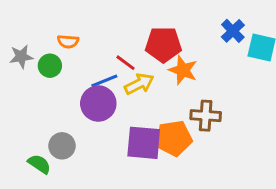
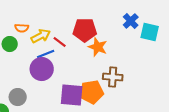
yellow arrow: (139, 84) -> (41, 36), moved

